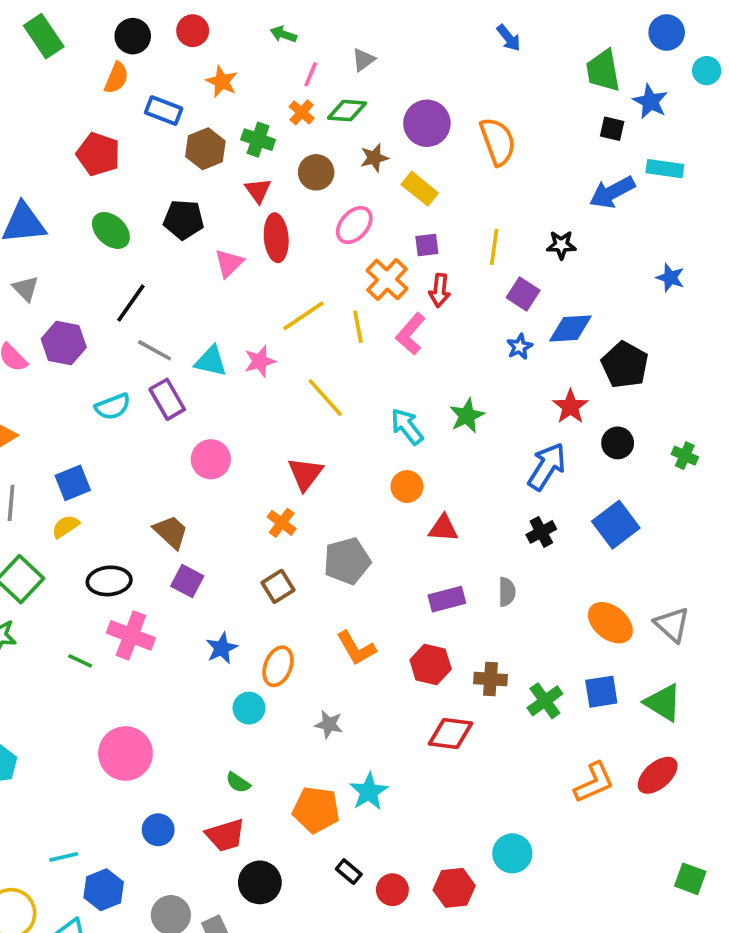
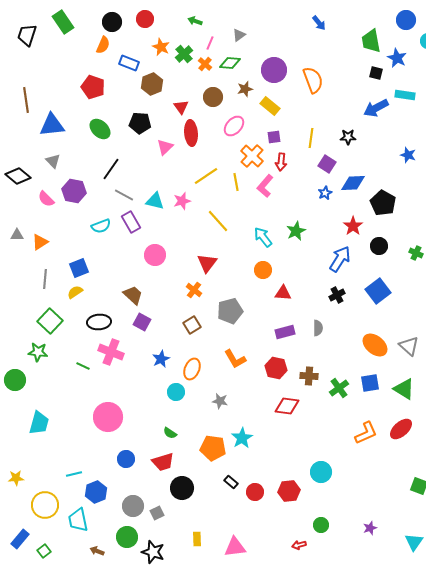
green cross: (258, 140) -> (184, 54), moved, turned 30

